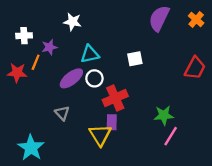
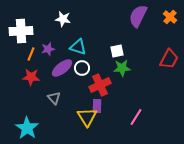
white cross: (24, 36) -> (21, 31), size x1.6
purple star: (49, 47) -> (48, 49), moved
cyan triangle: (90, 54) -> (78, 47), turned 30
red star: (17, 73) -> (31, 77), moved
green star: (164, 115) -> (122, 68), moved
pink line: (171, 136) -> (136, 117), moved

